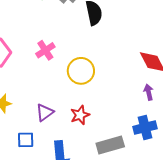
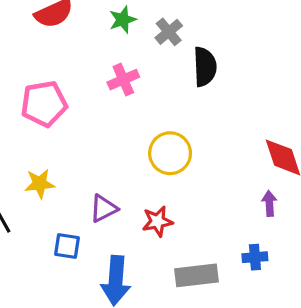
pink cross: (45, 50) -> (123, 80), moved
blue cross: (145, 128) -> (255, 257), size x0.7

